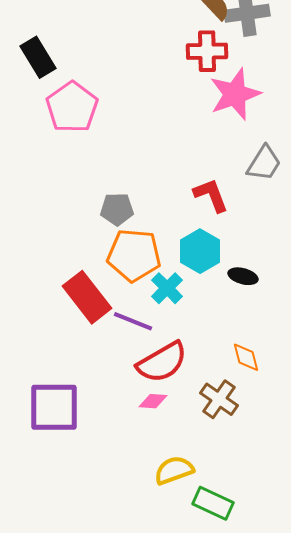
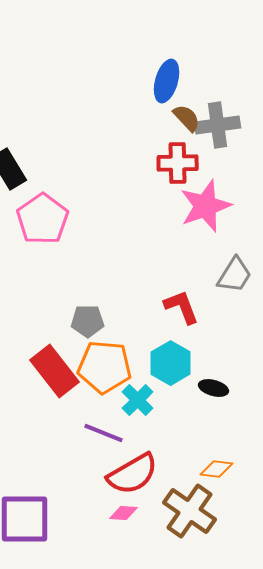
red rectangle: (87, 297) -> (55, 371), moved
orange diamond: (246, 357) -> (217, 469), turned -68
brown cross: (219, 399) -> (190, 511), size x1.4

